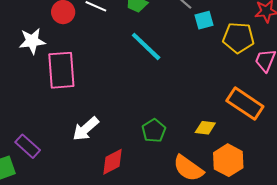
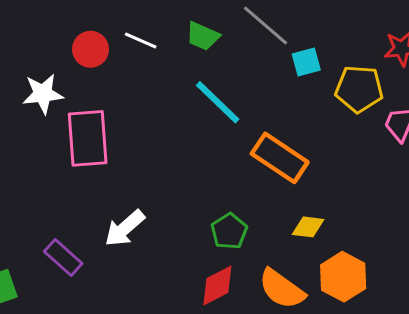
orange rectangle: (245, 104) -> (280, 158), moved
purple rectangle: (28, 146) -> (63, 257), moved
red diamond: (112, 162) -> (217, 285), moved

